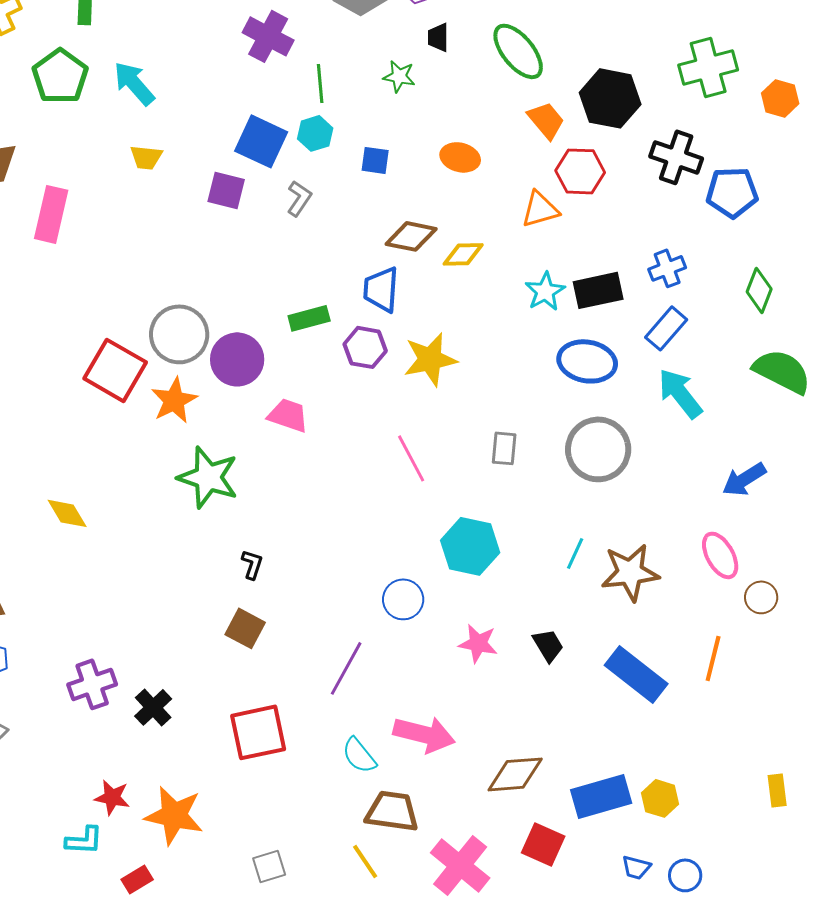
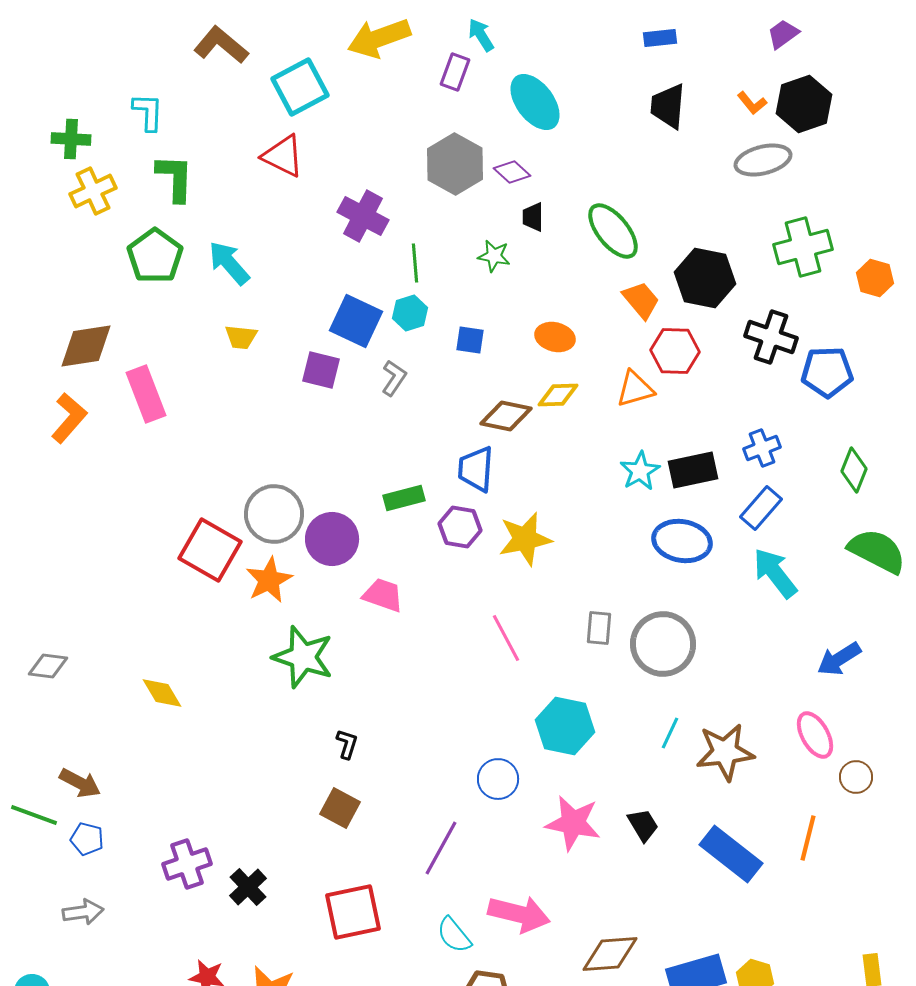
pink rectangle: (51, 214) -> (146, 394), turned -34
yellow diamond: (463, 254) -> (558, 395), moved
gray circle: (598, 449) -> (663, 644), moved
pink star: (478, 643) -> (573, 823), size x1.4

